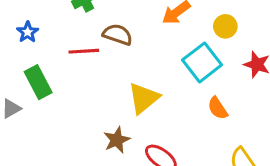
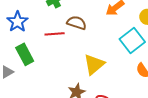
blue star: (28, 32) -> (17, 22), size x1.5

